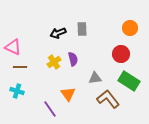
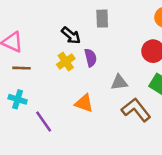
black arrow: (58, 33) -> (71, 36), moved, turned -119
orange triangle: (68, 94) -> (84, 103), turned -35
purple line: (50, 109) -> (44, 121), moved

